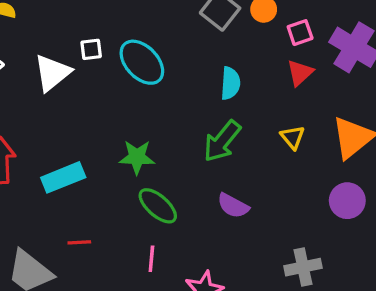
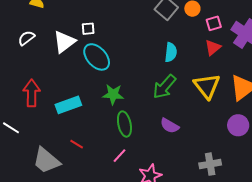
cyan ellipse: (142, 62) -> (97, 57), moved
yellow triangle: (293, 137) -> (207, 86), size x1.8
green ellipse: (158, 206) -> (124, 124), turned 35
red line: (79, 242) -> (77, 144), turned 32
pink line: (151, 259) -> (119, 156), turned 35

